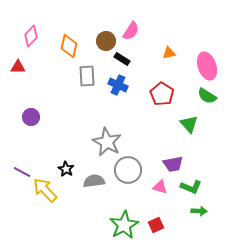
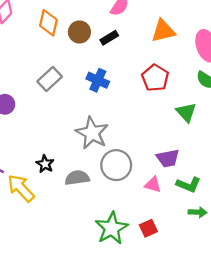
brown circle: (106, 41) -> (79, 32), moved
orange triangle: (169, 53) -> (163, 31), size x1.6
black rectangle: (122, 59) -> (109, 38), turned -63
gray rectangle: (87, 76) -> (50, 79), moved, turned 50
blue cross: (118, 85) -> (98, 80), moved

